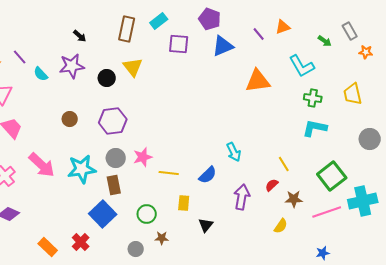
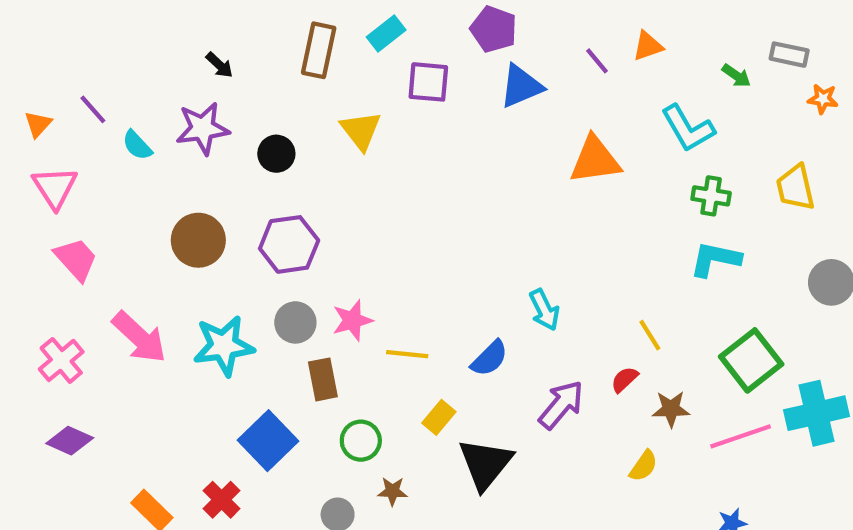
gray rectangle: (350, 31) -> (789, 55), turned -48
yellow triangle: (133, 67) -> (361, 130), moved
brown circle: (70, 119) -> (198, 240), size x1.6
brown rectangle: (114, 185) -> (323, 379), moved
purple arrow: (242, 197) -> (561, 405), turned 30
yellow rectangle: (184, 203) -> (439, 417), turned 35
black triangle: (206, 225) -> (485, 464), size x1.8

